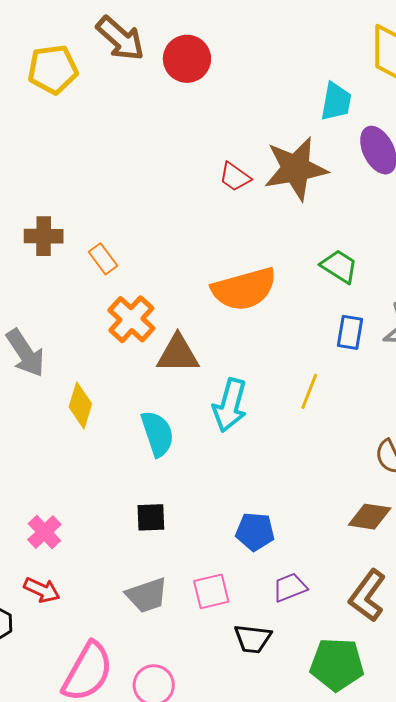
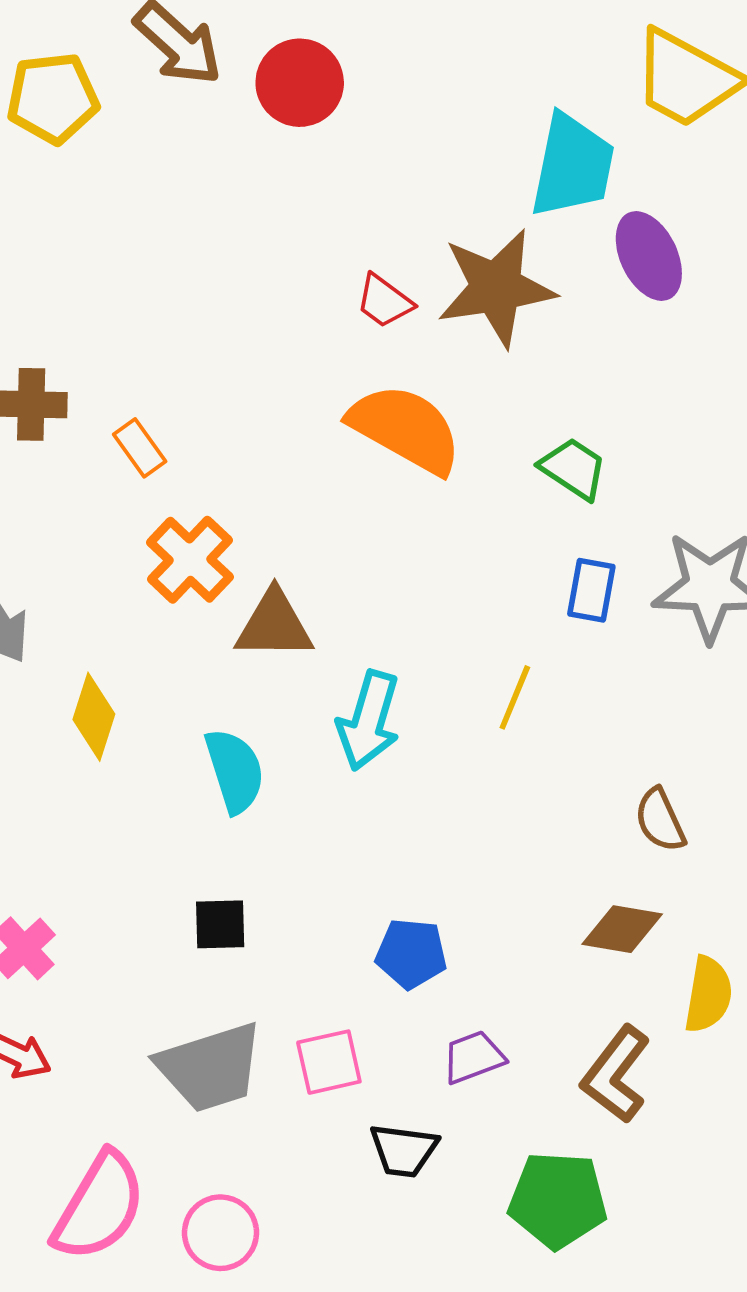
cyan trapezoid: (336, 102) -> (572, 166), size x1.5
orange semicircle: (244, 289) -> (405, 429), moved, turned -136
gray trapezoid: (147, 595) -> (210, 1067), size x1.4

